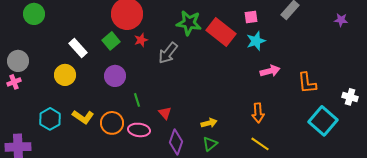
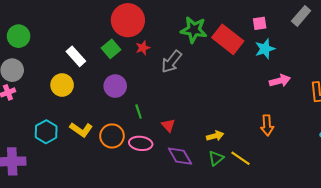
green circle: (34, 14) -> (19, 36), moved
purple diamond: (176, 142) -> (180, 156), turned -50
yellow line: (260, 144) -> (241, 158), moved

